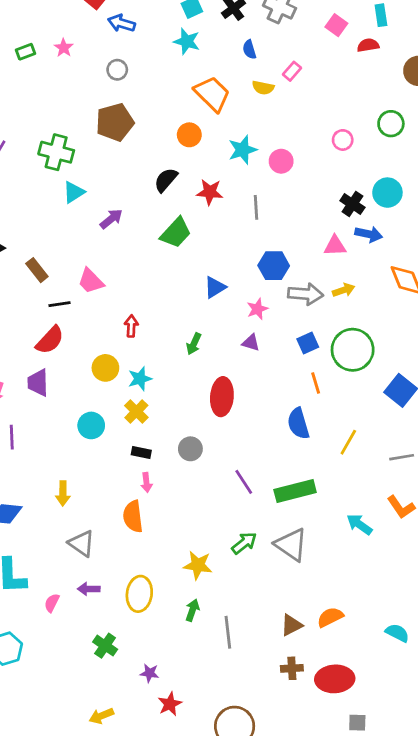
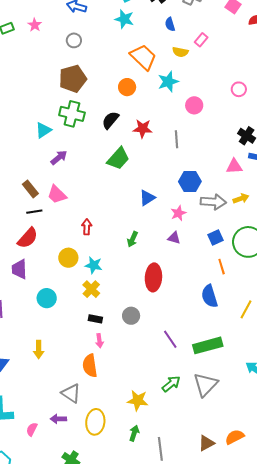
cyan star: (243, 150) -> (168, 82), moved
green cross: (56, 152) -> (72, 114), moved
purple arrow: (111, 219) -> (59, 157), moved
brown rectangle: (37, 270) -> (30, 189), moved
cyan star: (140, 379) -> (94, 265), turned 30
cyan circle: (91, 425) -> (47, 298), moved
gray triangle: (82, 543) -> (71, 393), moved
gray triangle: (291, 545) -> (205, 384), turned 40

